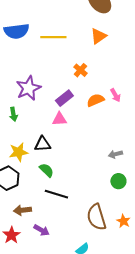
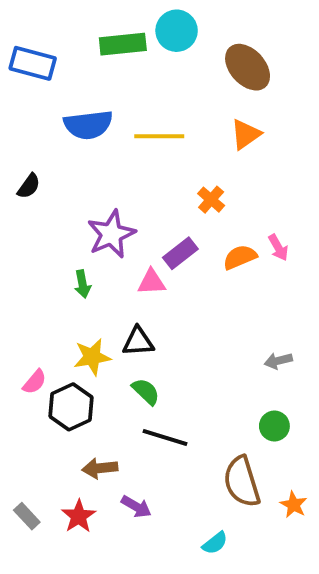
pink triangle: (59, 119) -> (152, 282), moved
green circle: (118, 181) -> (274, 426), moved
orange star: (123, 221) -> (294, 505), moved

